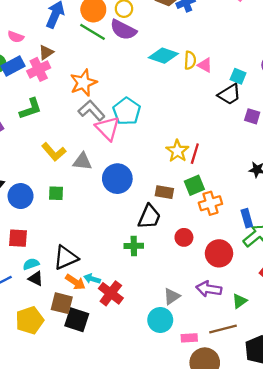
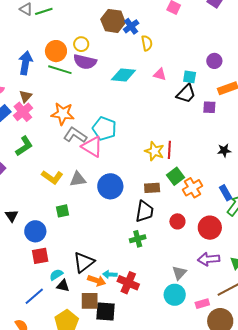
yellow semicircle: (190, 60) -> (147, 43), moved
orange star: (83, 83) -> (63, 114), turned -30
blue circle: (21, 196) -> (35, 231), moved

